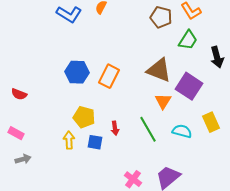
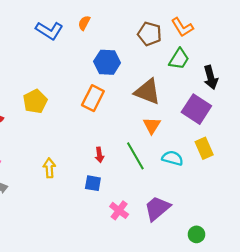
blue hexagon: (77, 72) -> (107, 62), moved
purple square: (189, 86) -> (196, 109), moved
yellow pentagon: (84, 117) -> (35, 101), moved, turned 30
blue square: (95, 142) -> (93, 183), moved

